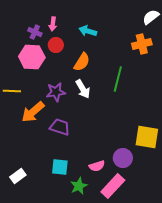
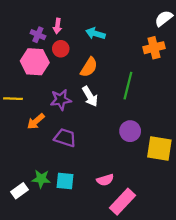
orange arrow: (33, 112) -> (36, 121), size x0.7
purple circle: (123, 158) -> (130, 131), moved
green star: (79, 186) -> (41, 179), moved, turned 30

